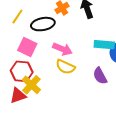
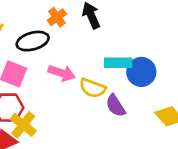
yellow semicircle: (65, 67) -> (93, 88), moved

